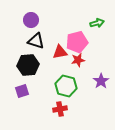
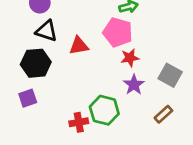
pink pentagon: (77, 42) -> (118, 32), moved, turned 30
red star: (78, 60) -> (130, 58), moved
green hexagon: (66, 86) -> (104, 110), moved

